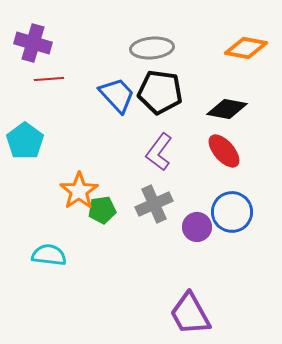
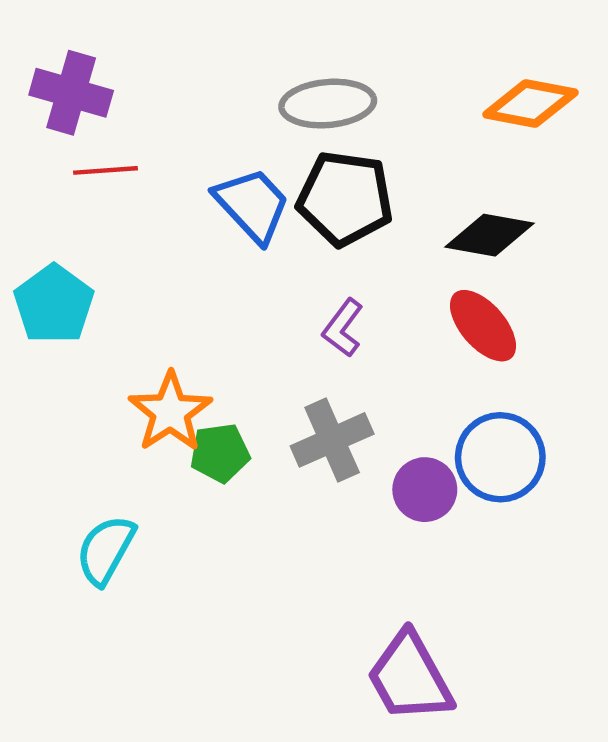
purple L-shape: (159, 152) -> (343, 328), size x0.7
cyan semicircle: (49, 255) -> (106, 550), turned -68

